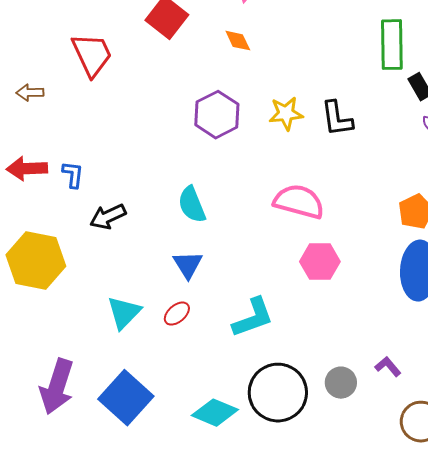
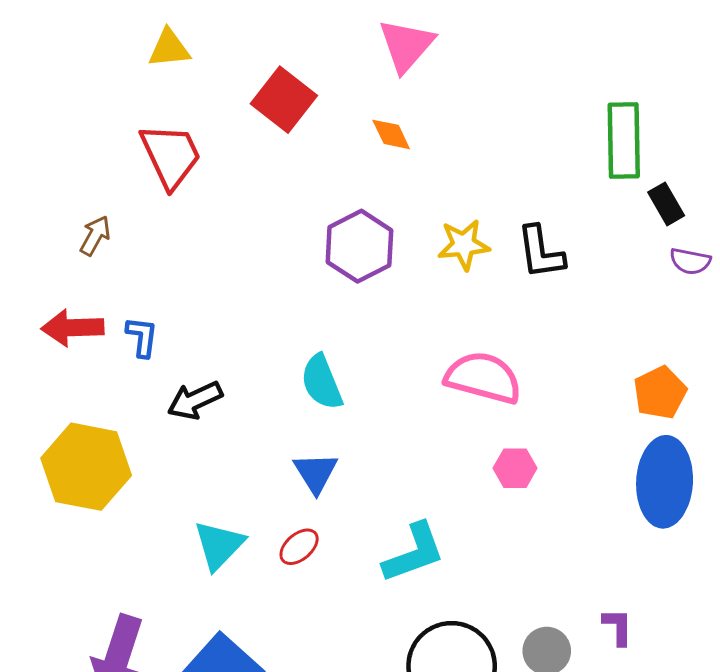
brown arrow: (30, 93) -> (95, 236), moved, turned 120
pink hexagon: (320, 262) -> (515, 468), size x0.7
purple L-shape: (388, 367) -> (618, 627), turned 40

